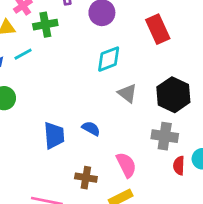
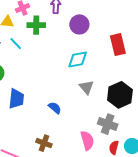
cyan line: (23, 54) -> (16, 44), turned 64
blue trapezoid: (54, 135) -> (16, 99), moved
pink semicircle: (126, 165) -> (87, 140), moved

